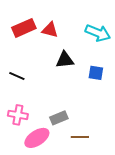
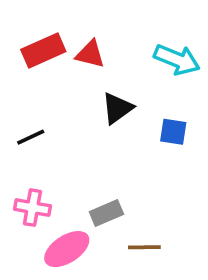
black triangle: (65, 60) -> (117, 108), turned -30
black line: (17, 76) -> (31, 137), turned -49

